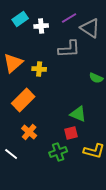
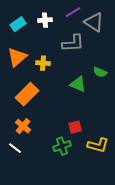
cyan rectangle: (20, 19) -> (18, 24), moved
green triangle: (78, 114) -> (78, 84), moved
orange cross: (29, 132) -> (23, 126), moved

